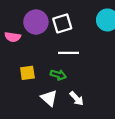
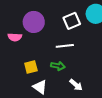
white square: (62, 23) -> (72, 21), moved
white triangle: (49, 98) -> (40, 87), moved

